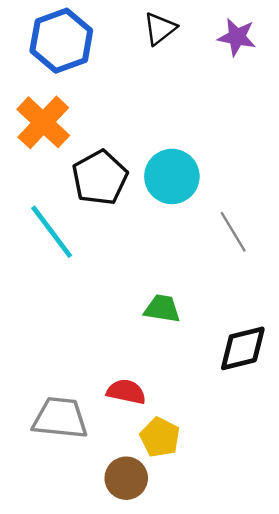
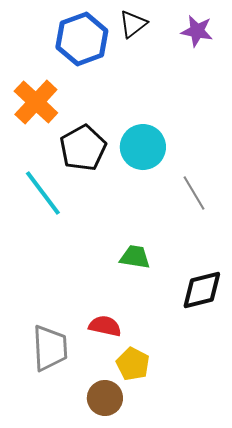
blue hexagon: (61, 41) -> (82, 39), moved
gray trapezoid: (60, 418) -> (50, 348), turned 81

